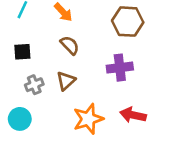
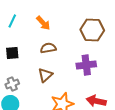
brown semicircle: (70, 45) -> (48, 48), turned -56
gray cross: (34, 85) -> (12, 84), moved

